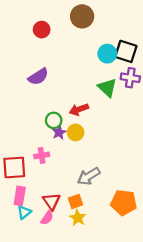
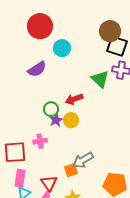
brown circle: (82, 16) -> (110, 31), moved
red circle: (42, 30) -> (40, 26), size x1.6
cyan circle: (107, 54) -> (62, 48), moved
orange square: (76, 201) -> (71, 170), moved

